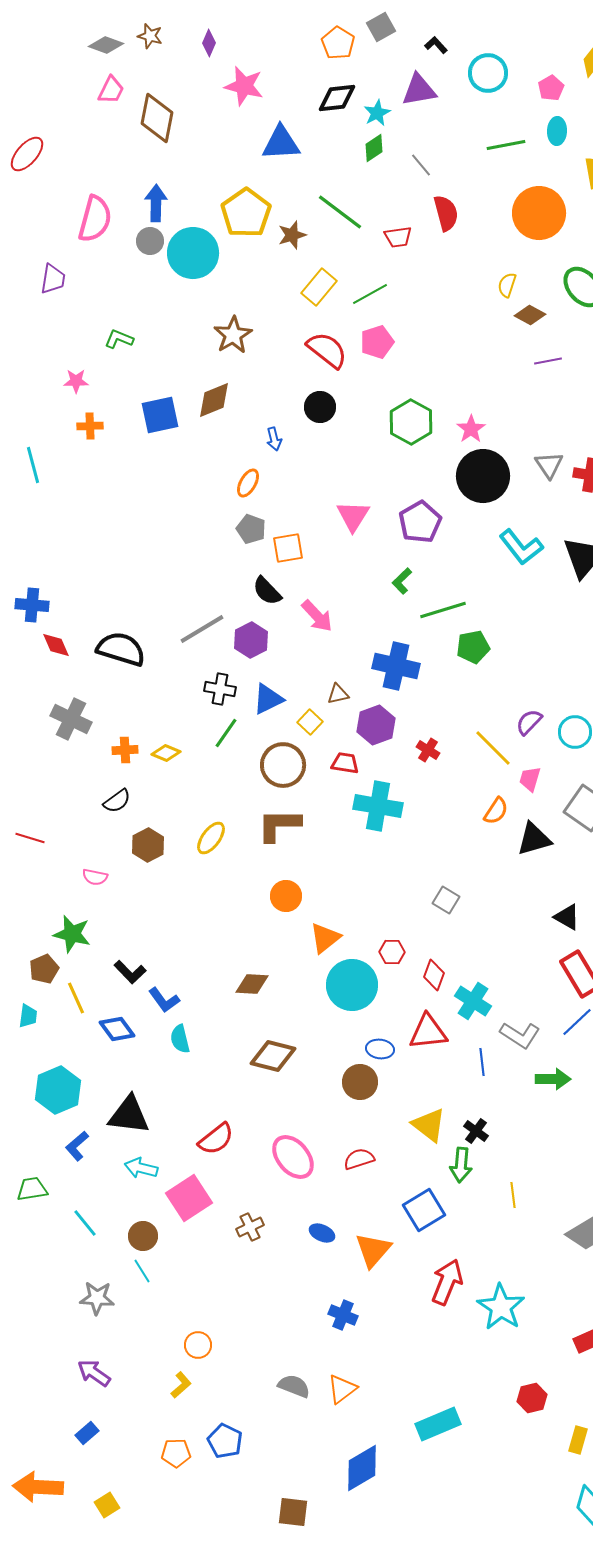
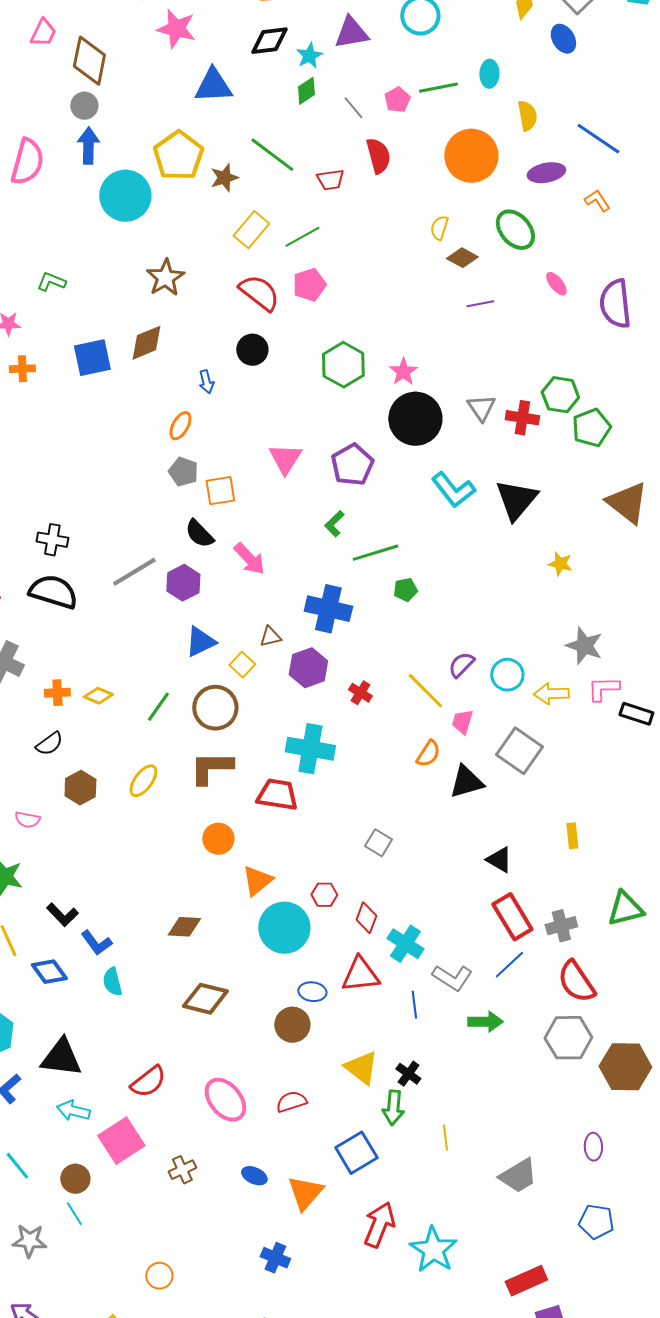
pink pentagon: (551, 88) -> (397, 100), moved
gray circle: (150, 241) -> (84, 106), moved
green pentagon: (473, 647) -> (405, 590), size x0.7
black cross: (220, 689) -> (52, 540), moved
green line: (226, 733) -> (158, 707), moved
red trapezoid: (345, 763) -> (277, 795), moved, size x1.5
orange circle: (198, 1345) -> (159, 1276), moved

